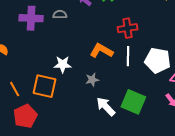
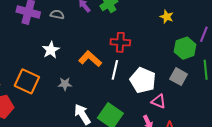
white star: (63, 64) -> (51, 50), moved, turned 30
gray star: (92, 80) -> (65, 84), moved

